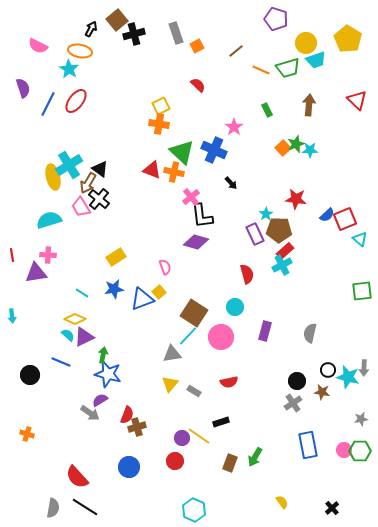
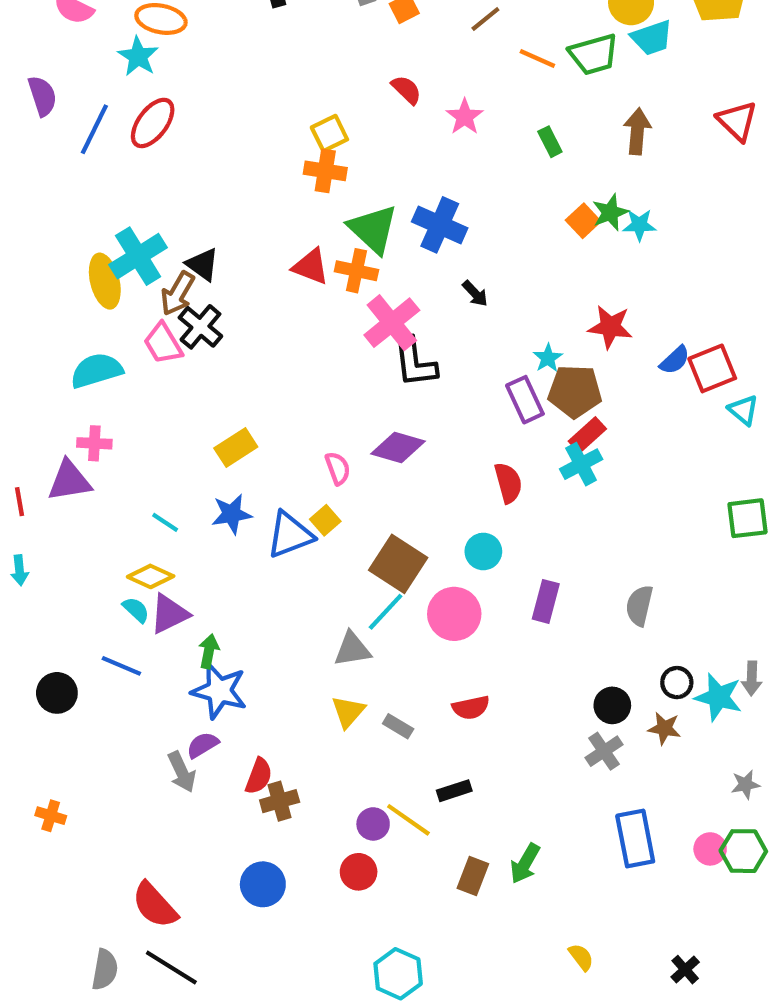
pink star: (234, 127) -> (465, 117), moved
pink cross: (191, 197) -> (392, 323), size x1.5
purple diamond: (196, 242) -> (398, 447), moved
red line: (12, 255) -> (19, 502), moved
gray arrow: (90, 413) -> (182, 772), turned 30

